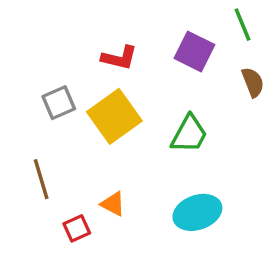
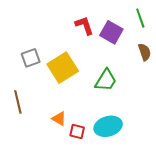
red L-shape: (119, 58) -> (84, 25), moved, turned -125
red square: (77, 228) -> (77, 132), moved, turned 35

